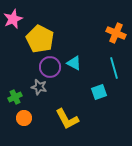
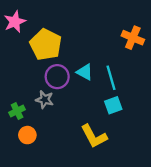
cyan line: (114, 68) -> (111, 78), moved
yellow L-shape: (67, 119) -> (94, 136), moved

